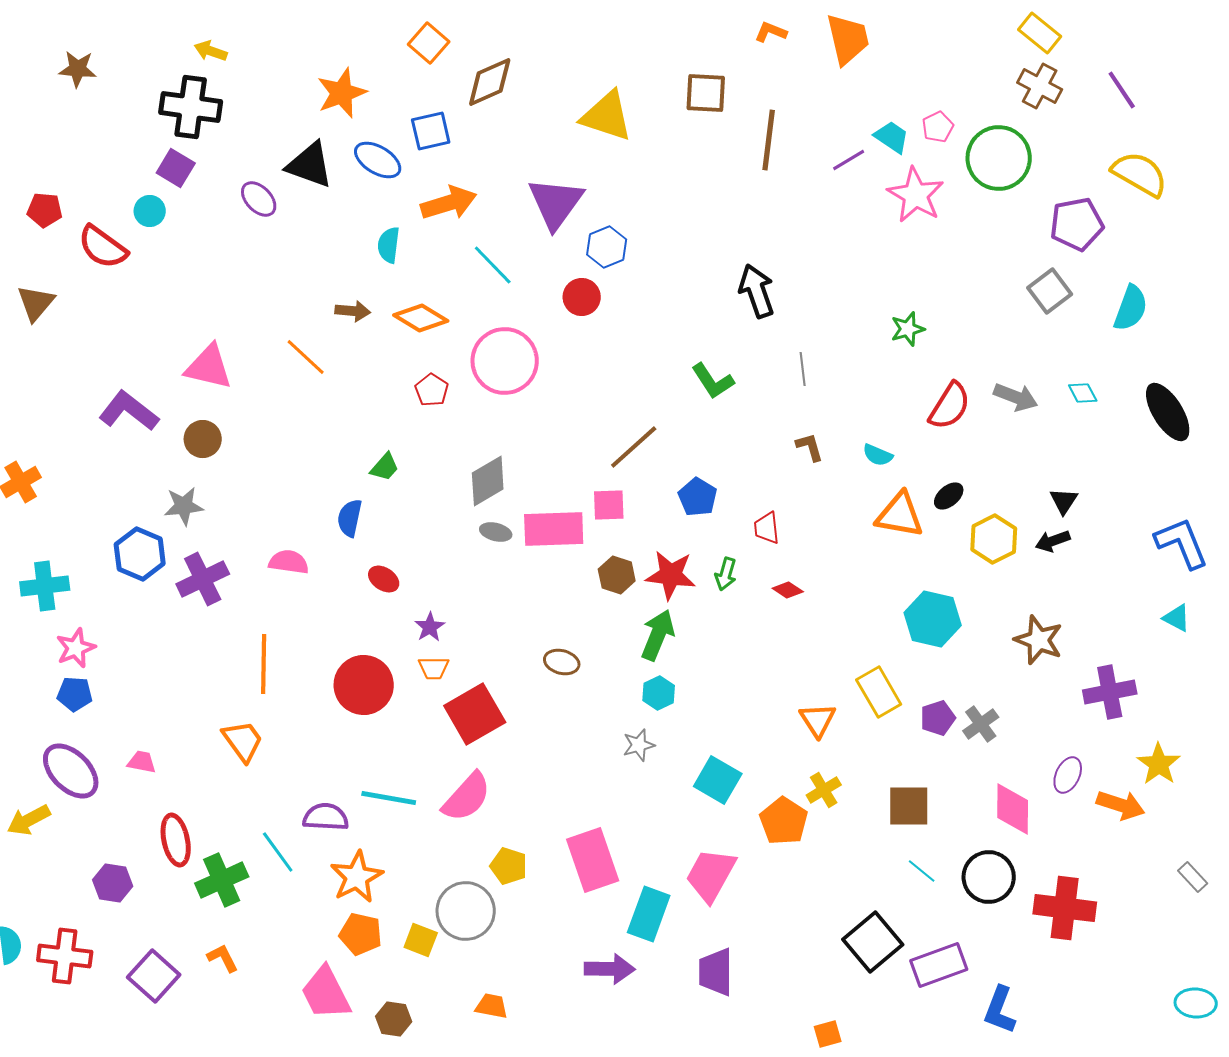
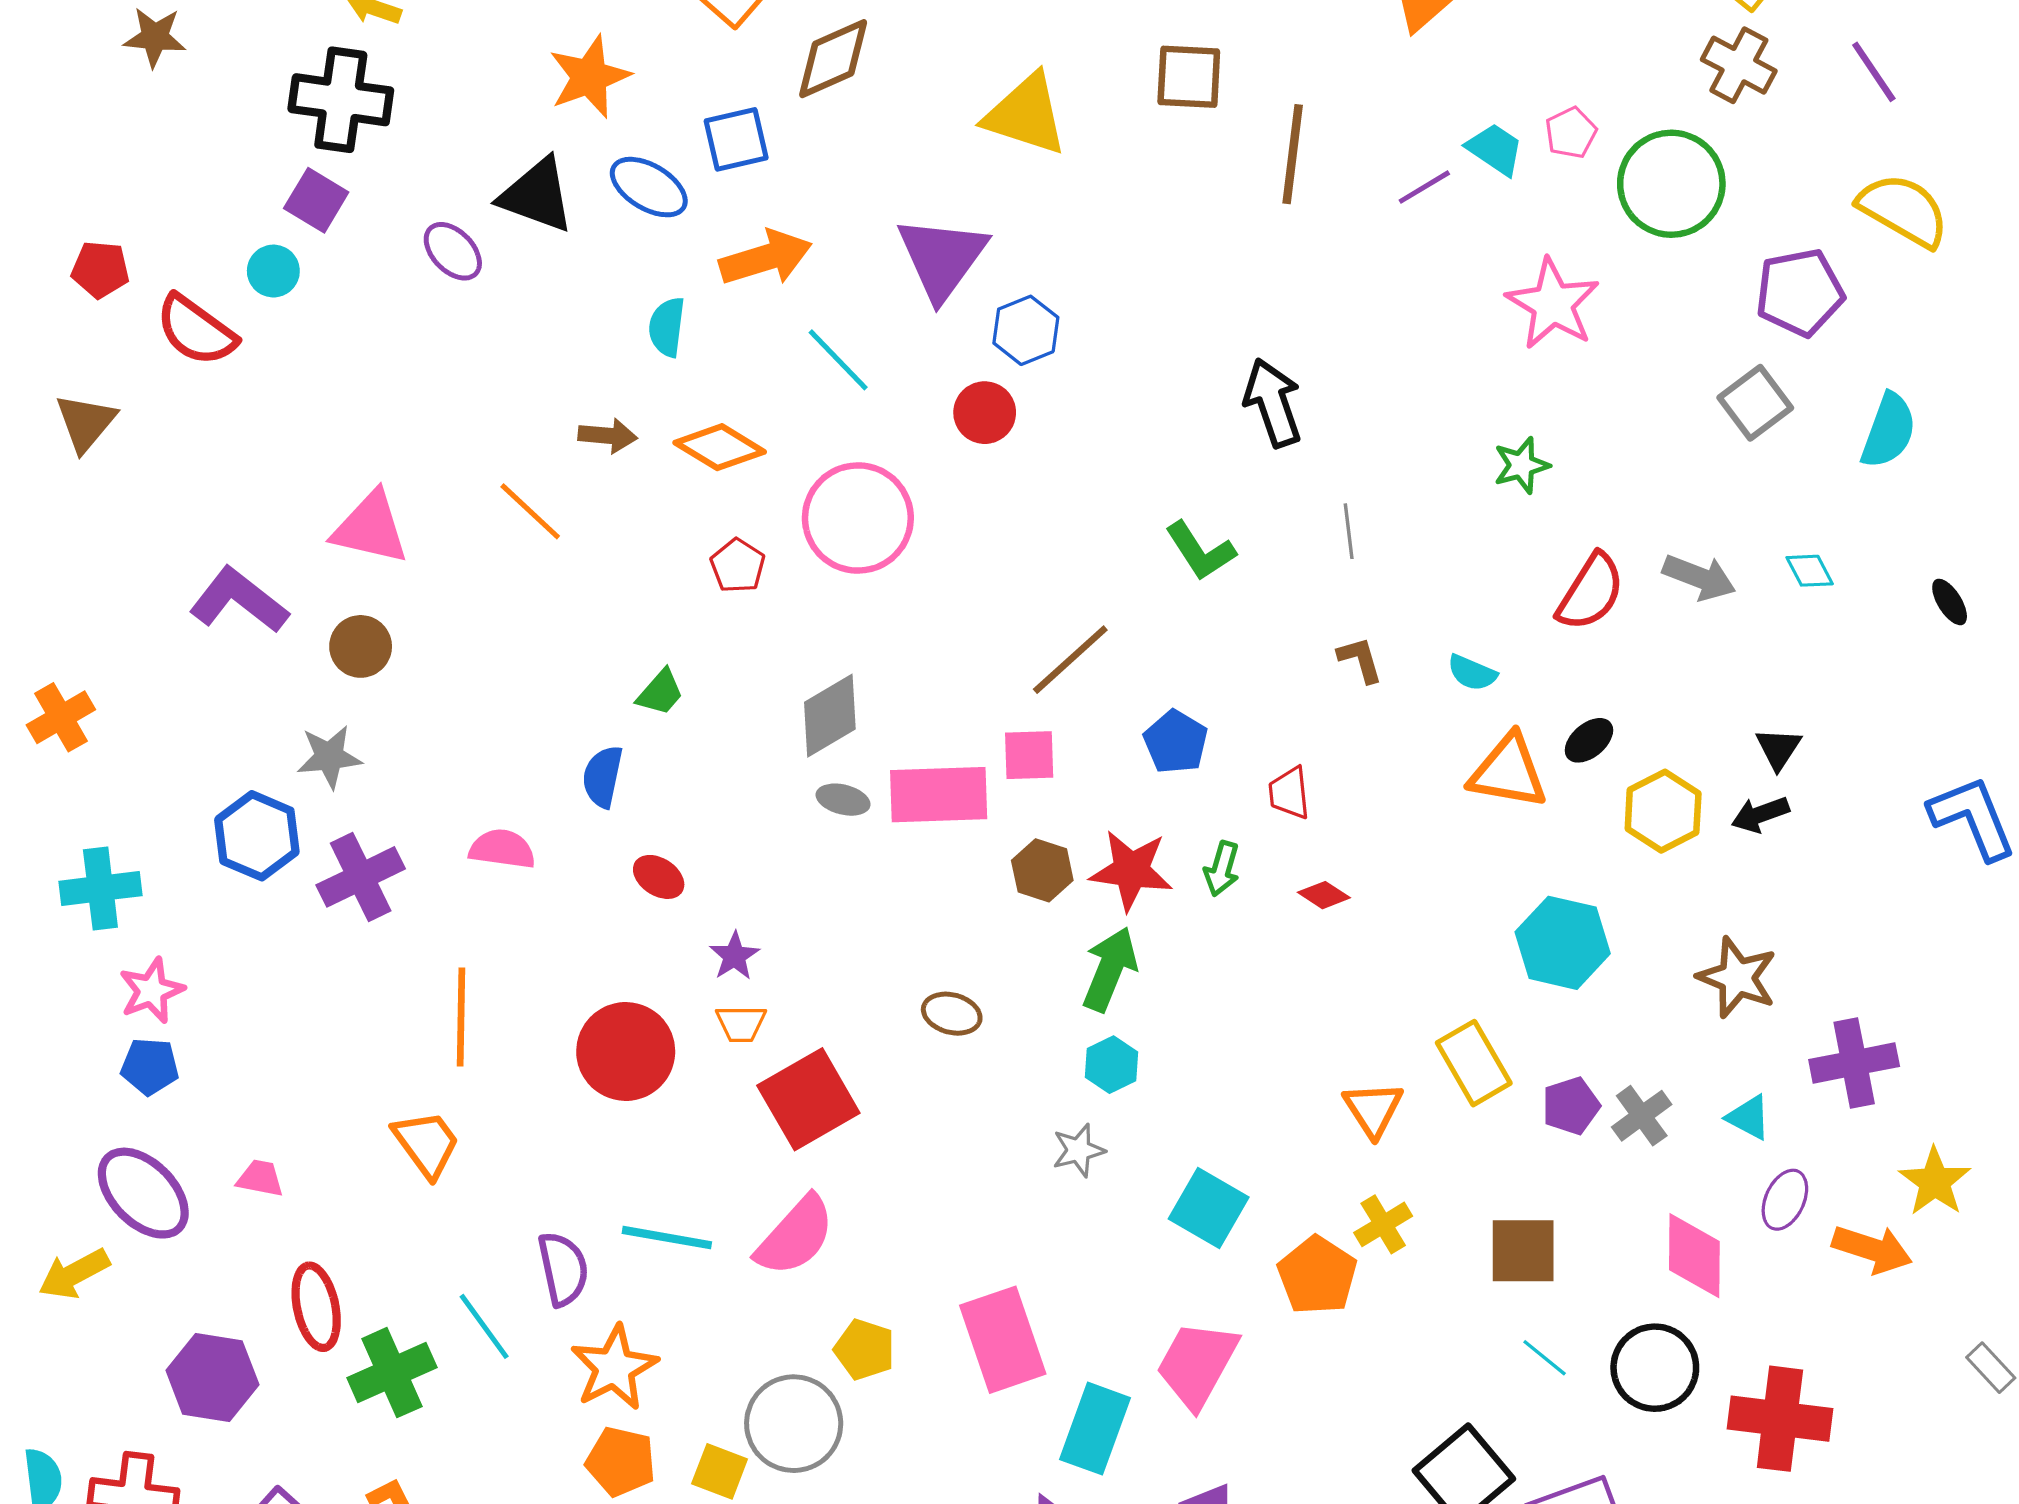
pink star: (916, 195) -> (1553, 304), moved
black ellipse: (1168, 412) -> (1950, 602), size x0.5
cyan triangle: (1177, 618) -> (1749, 1117), moved
purple semicircle: (326, 817) -> (563, 1269), turned 75
purple hexagon: (113, 883) -> (212, 1378), size x1.4

